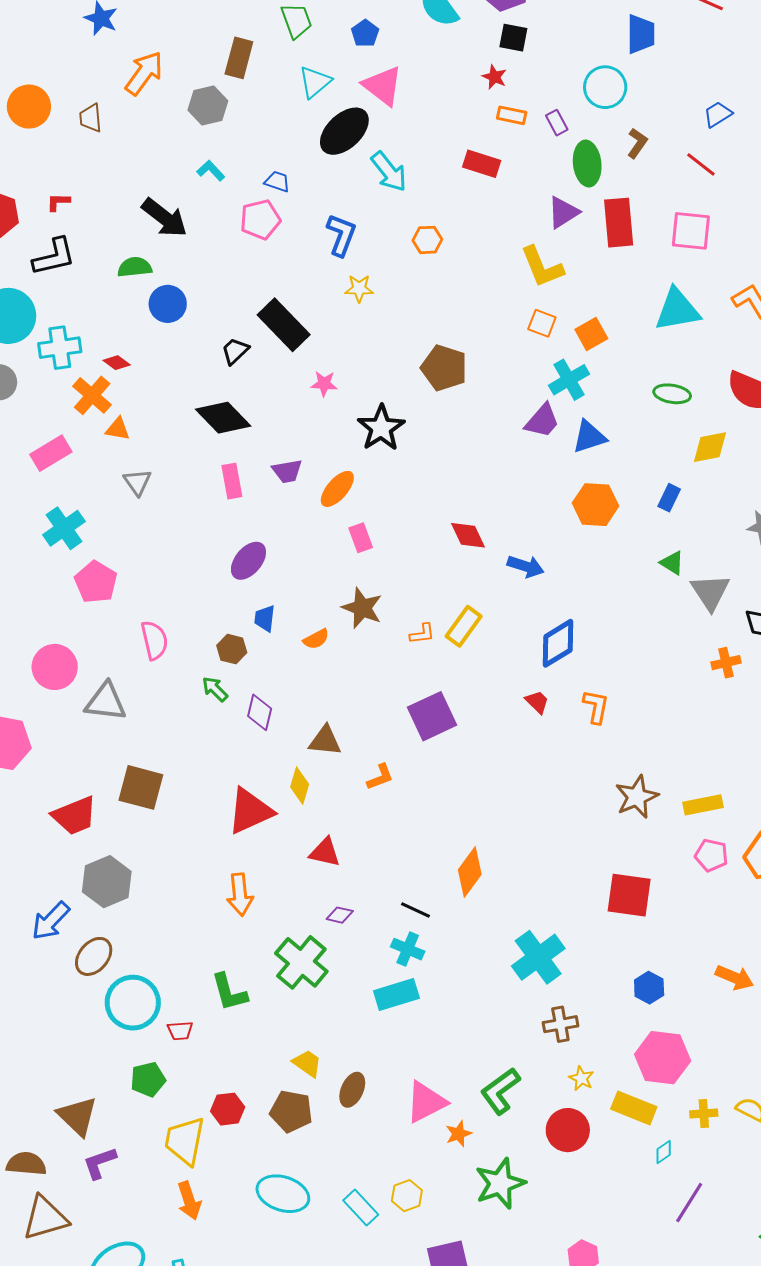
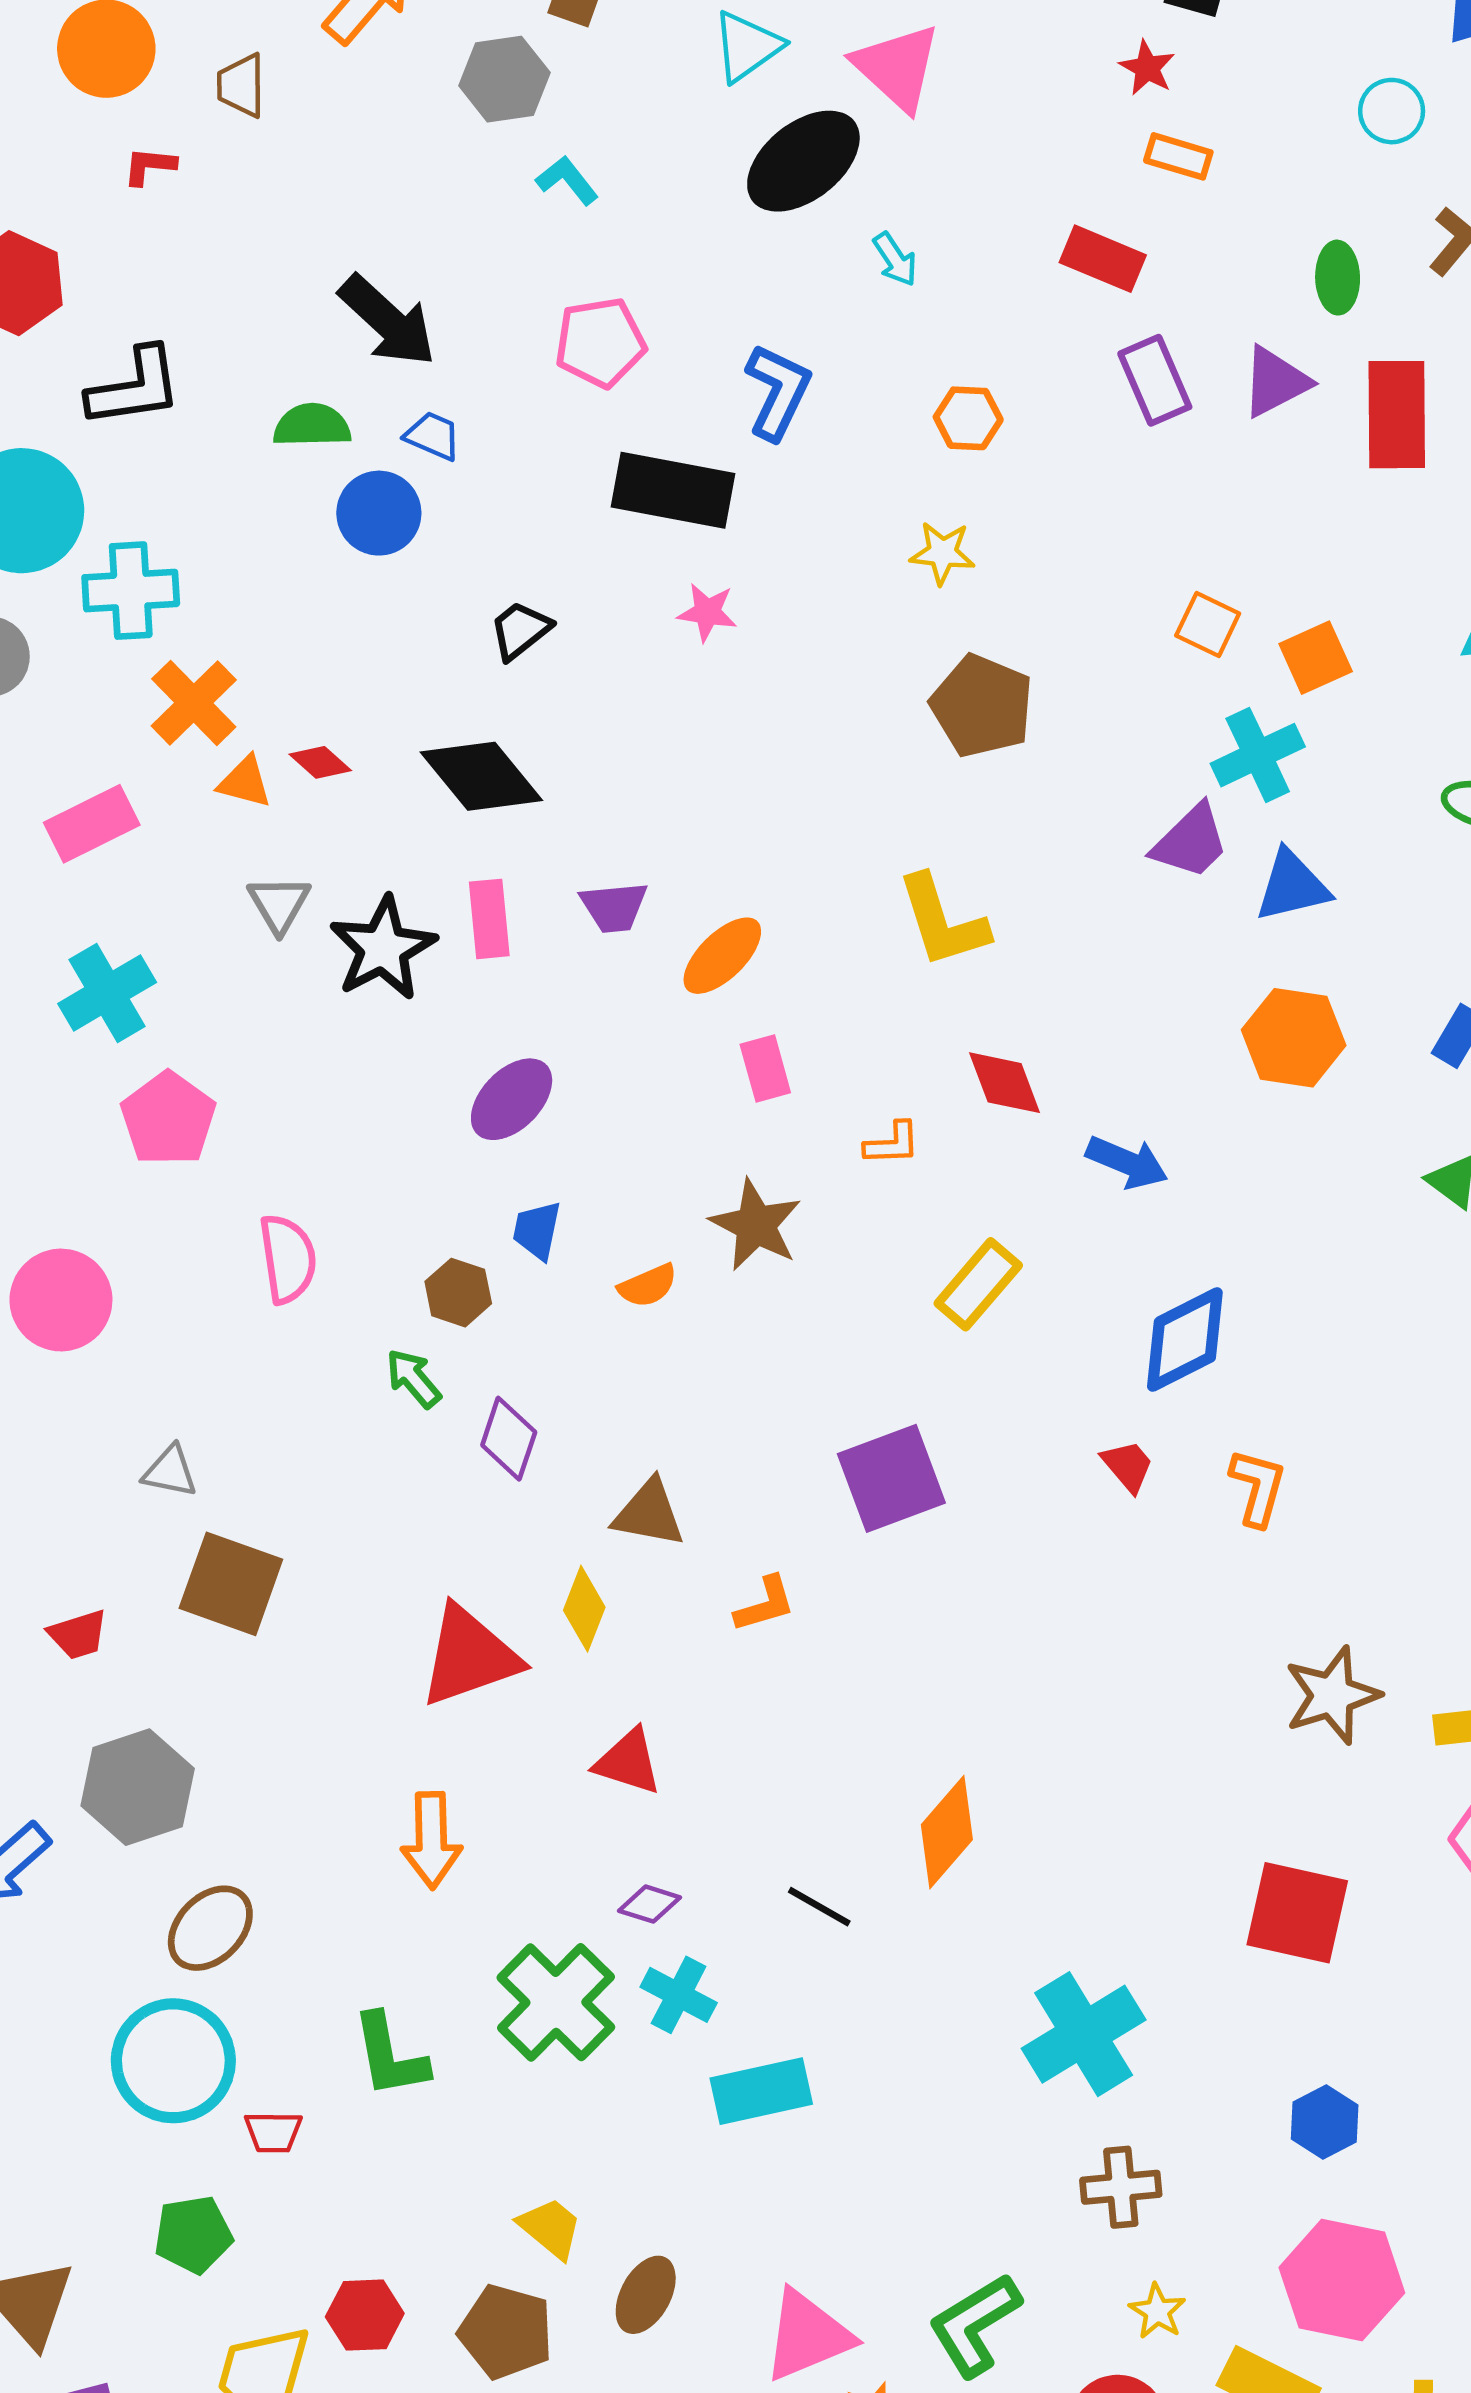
cyan circle: (605, 87) -> (1392, 111), size x0.7
purple rectangle: (557, 123) -> (1155, 380), moved, size x1.5
green ellipse: (587, 164) -> (1338, 278), size x0.7
cyan L-shape: (211, 171) -> (567, 180), moved
cyan arrow: (389, 172) -> (895, 259), size x0.6
blue trapezoid: (277, 182) -> (433, 436), moved
red L-shape: (58, 202) -> (149, 166), moved
yellow L-shape: (542, 267) -> (943, 921), moved
yellow star: (359, 288) -> (942, 553), moved
black rectangle: (284, 325) -> (673, 490), moved, turned -40
red diamond: (117, 363) -> (320, 762), moved
pink star: (324, 384) -> (707, 612), moved
black star: (381, 428) -> (383, 948), moved
orange L-shape: (422, 634) -> (892, 1144), moved
gray triangle: (106, 702) -> (170, 1471), moved, size x0.6
red trapezoid: (75, 816) -> (78, 1634), size x0.6
cyan cross: (408, 949) -> (679, 1995), moved
brown ellipse: (94, 956) -> (210, 1928), moved

